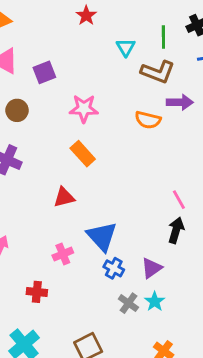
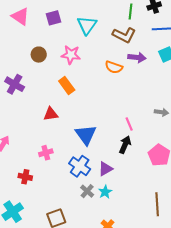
cyan triangle: (126, 47) -> (87, 25), moved, size x1.5
purple square: (44, 72) -> (53, 18), moved
brown circle: (17, 110) -> (39, 55), moved
blue triangle: (102, 236) -> (86, 135), moved
blue cross: (114, 268) -> (80, 166), size x1.5

